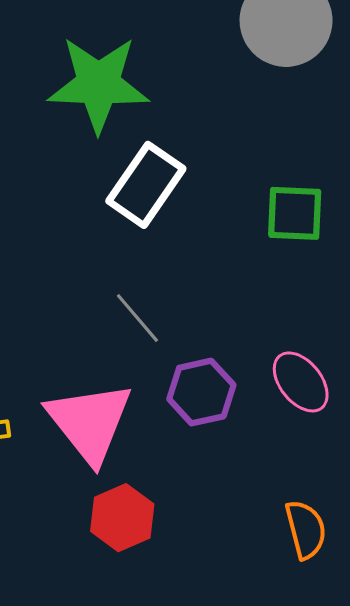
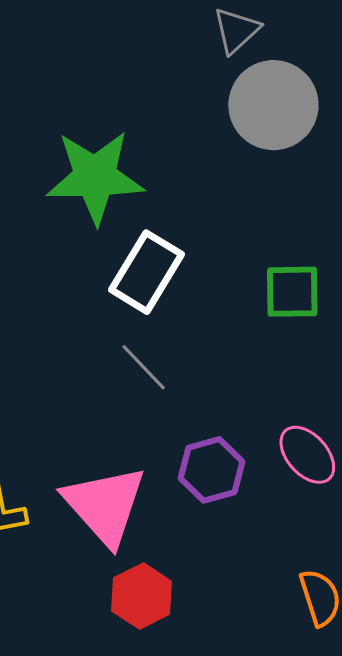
gray line: (137, 318) -> (144, 367), moved

